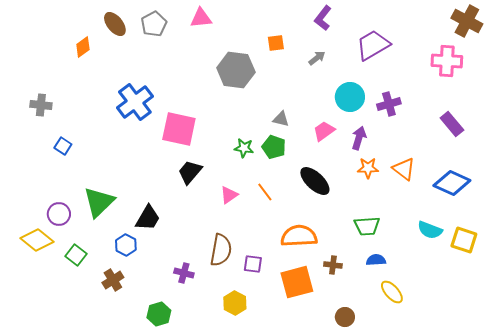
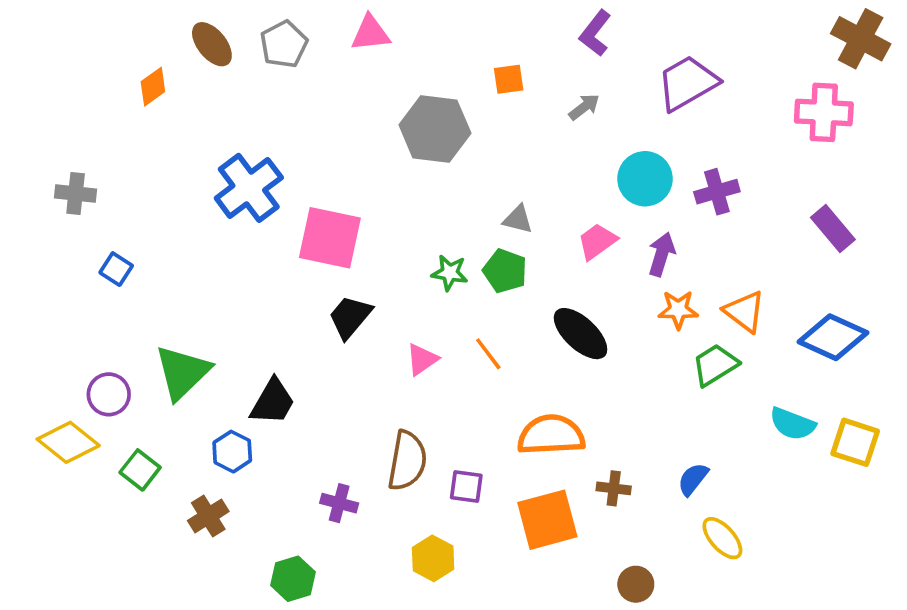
green trapezoid: (367, 226) -> (715, 365), moved, turned 152
blue semicircle: (376, 260) -> (693, 479), turned -48

